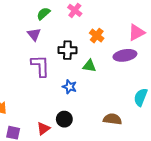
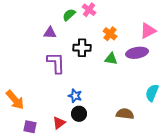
green semicircle: (43, 14) -> (69, 15), moved
purple triangle: (34, 34) -> (50, 33), turned -48
green triangle: (89, 66) -> (111, 59), moved
blue star: (70, 87) -> (75, 96), moved

